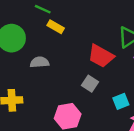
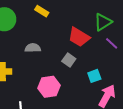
gray semicircle: (40, 62) -> (33, 48), moved

